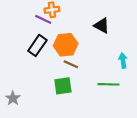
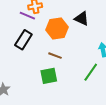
orange hexagon: (66, 45) -> (57, 28), moved
green line: (109, 84) -> (91, 72), turned -54

